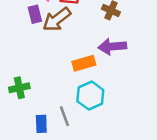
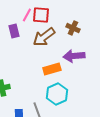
brown arrow: (57, 19) -> (44, 37), moved

